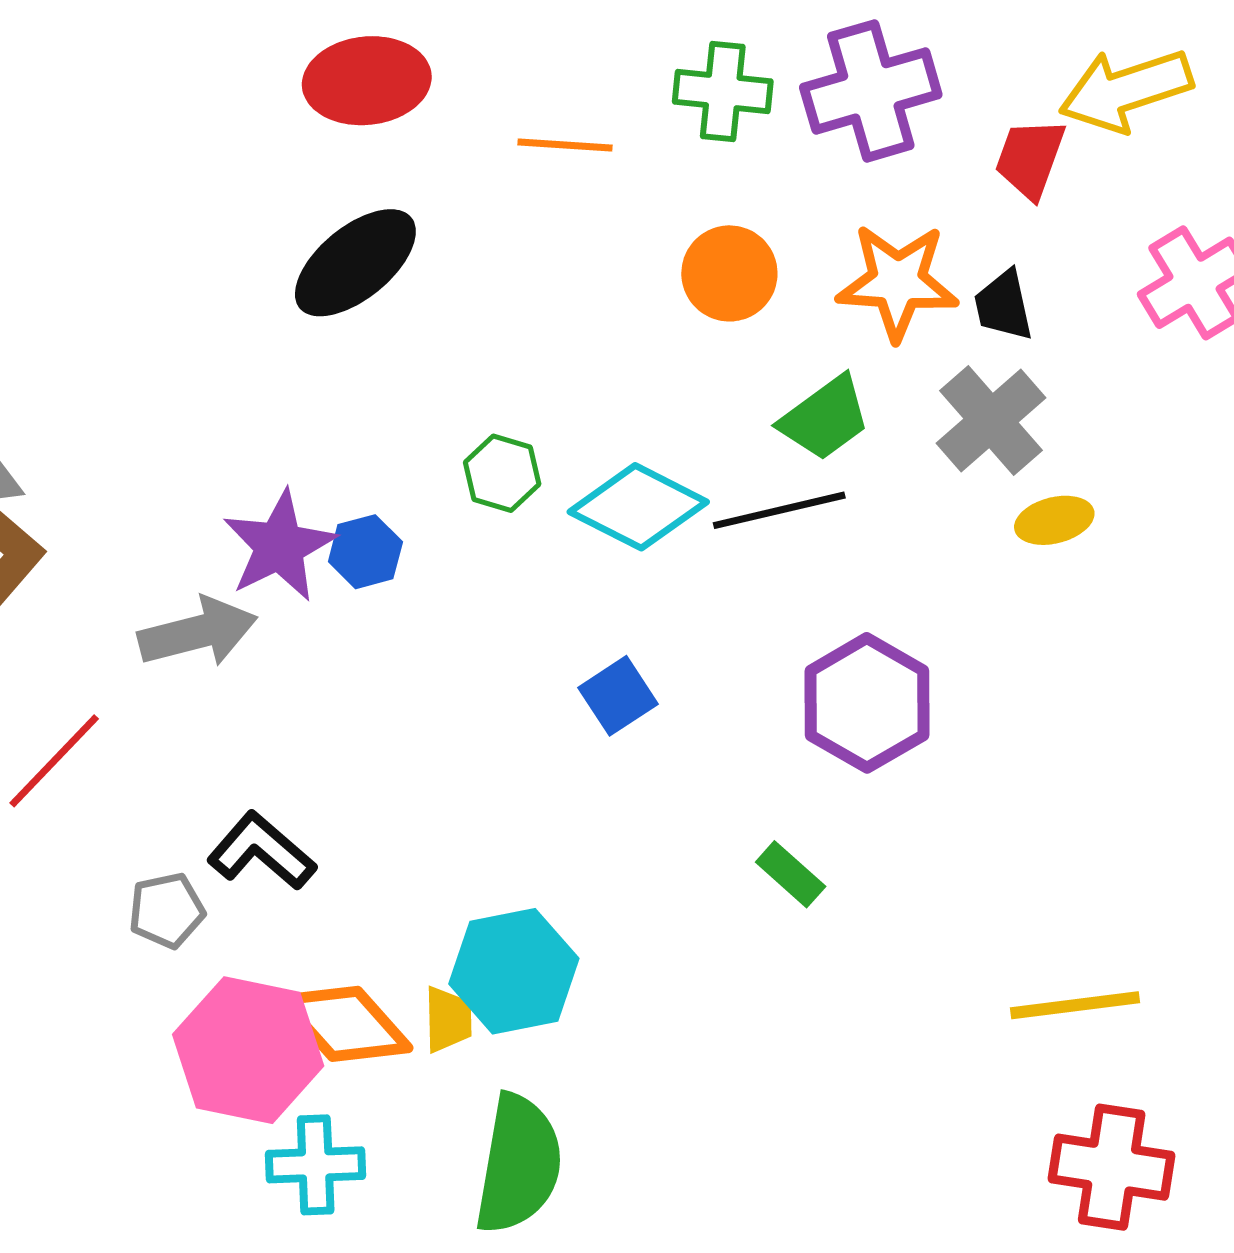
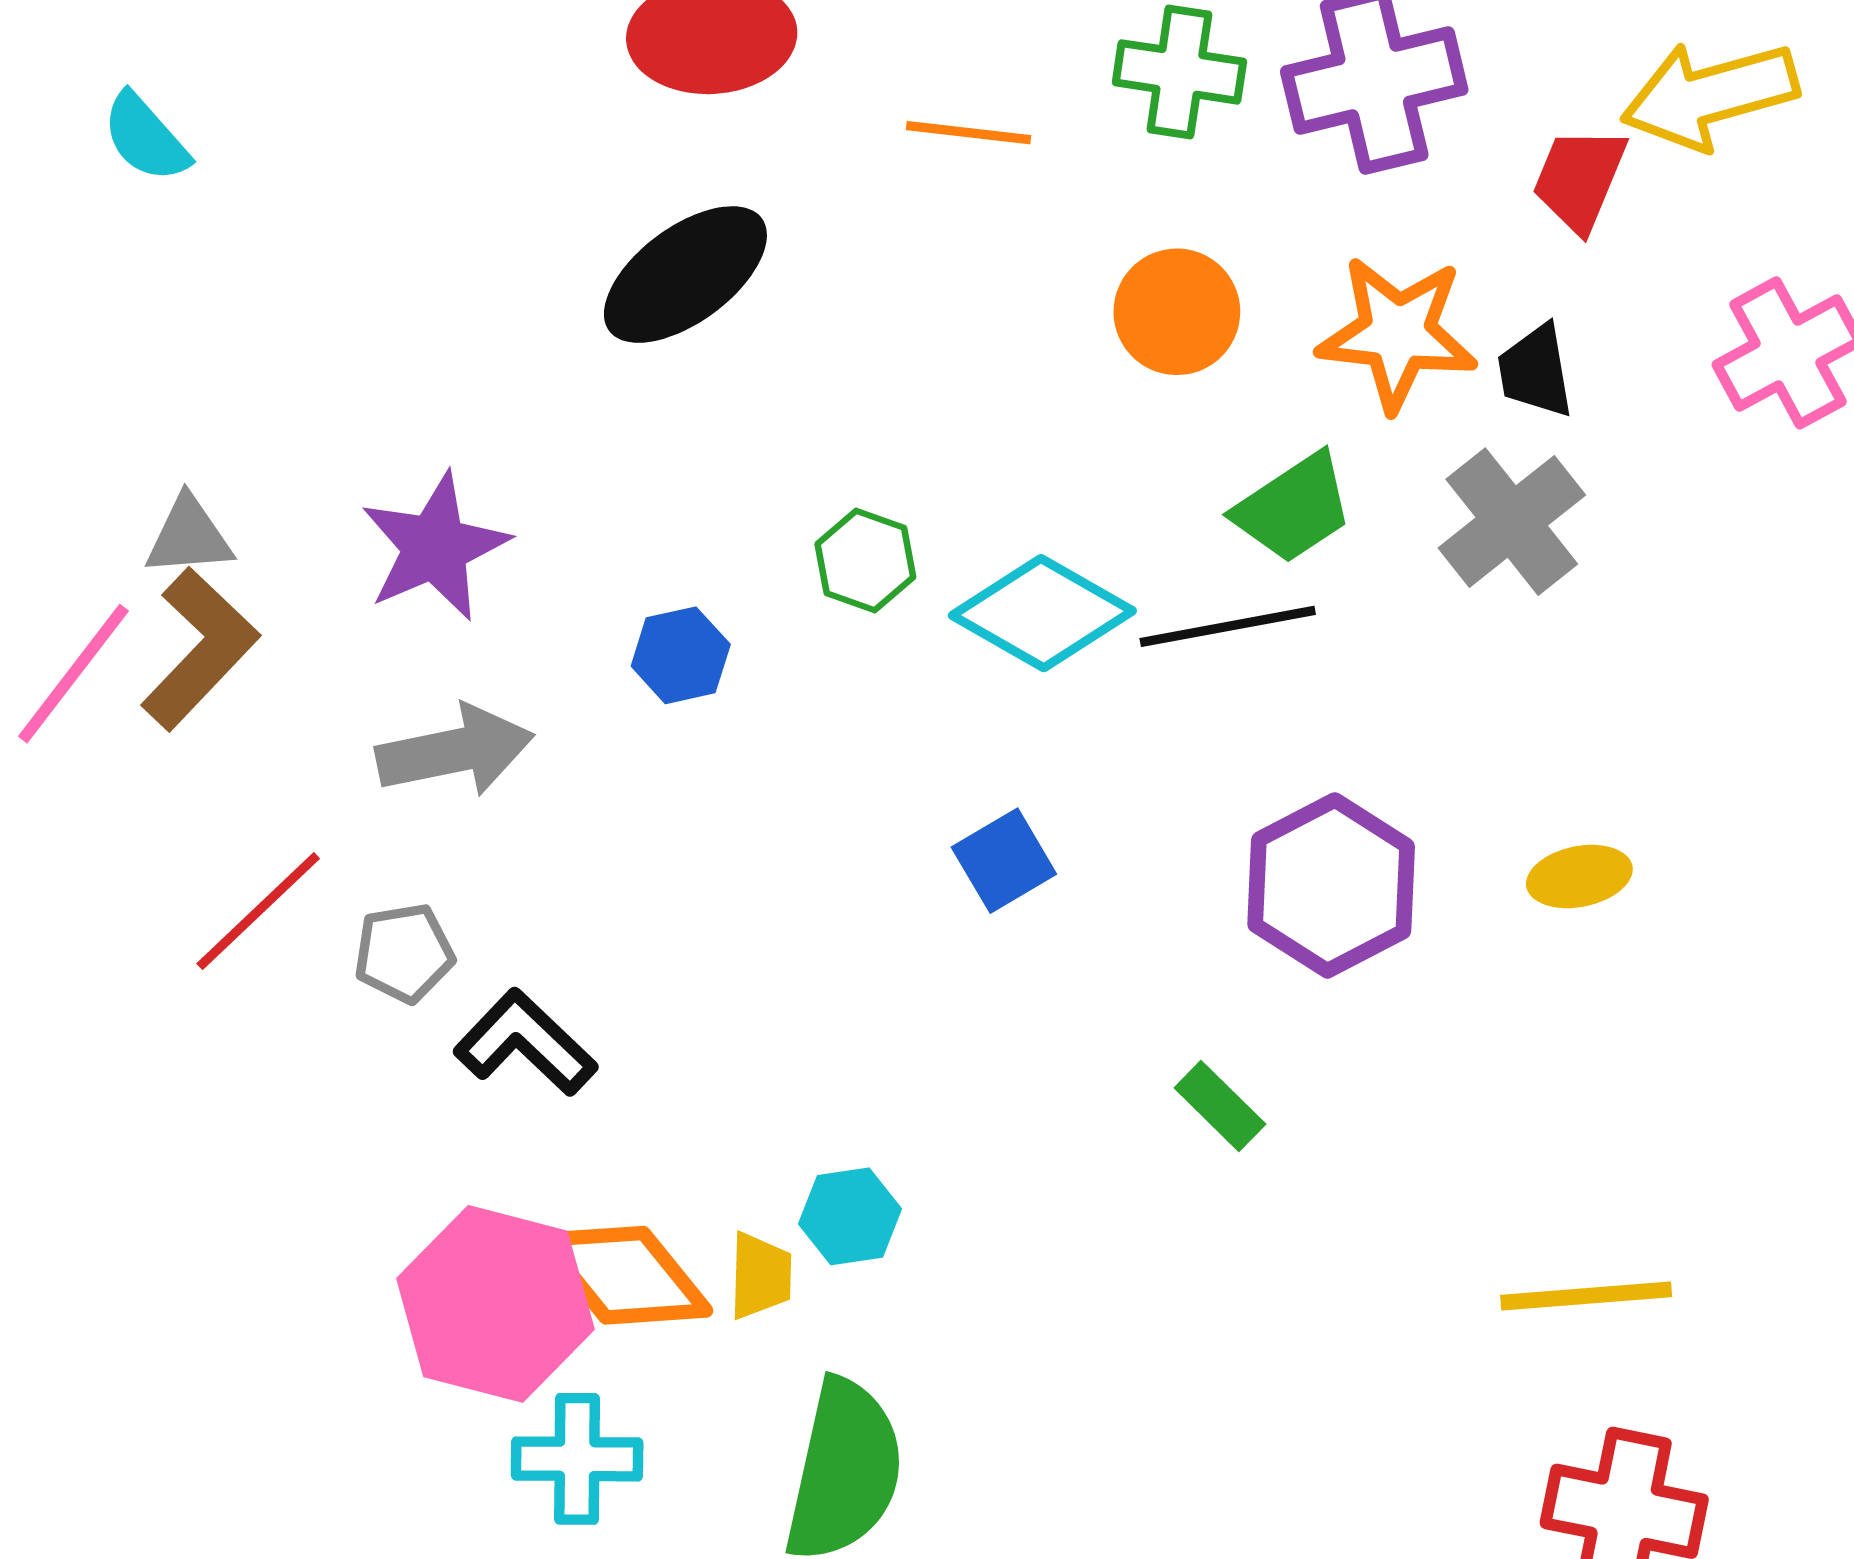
yellow ellipse: (1054, 520) -> (1579, 876), moved
purple star: (279, 546) -> (435, 547), moved
gray pentagon: (167, 910) -> (404, 953), moved
cyan hexagon: (514, 971) -> (850, 1216), size x0.6

